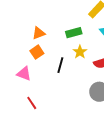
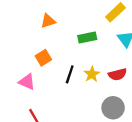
orange triangle: (39, 33) -> (48, 21), moved
yellow star: (80, 52) -> (92, 74), moved

